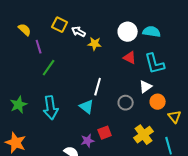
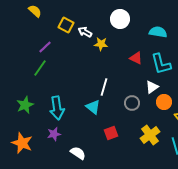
yellow semicircle: (25, 30) -> (35, 11), moved
white circle: (128, 32) -> (120, 19), moved
purple line: (39, 47) -> (45, 47), turned 64
green line: (49, 68) -> (40, 68), moved
purple star: (88, 141) -> (54, 134), moved

